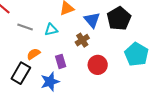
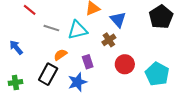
black pentagon: (119, 19) -> (161, 17), moved
cyan triangle: (51, 30) -> (77, 30), size x1.5
cyan pentagon: (137, 54) -> (157, 74), moved

